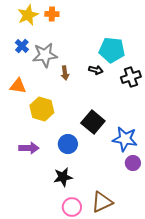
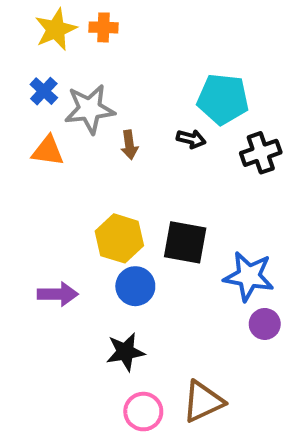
orange triangle: (18, 86) -> (48, 151), moved
yellow hexagon: (42, 109) -> (119, 238), moved
black square: (93, 122) -> (185, 242), turned -30

